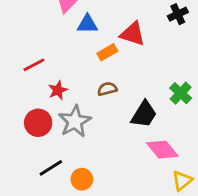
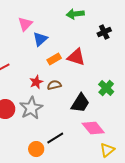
blue triangle: (87, 24) -> (40, 39), turned -42
red triangle: (133, 34) -> (76, 57), moved
red star: (58, 90) -> (36, 82), moved
black line: (51, 168) -> (55, 138), moved

